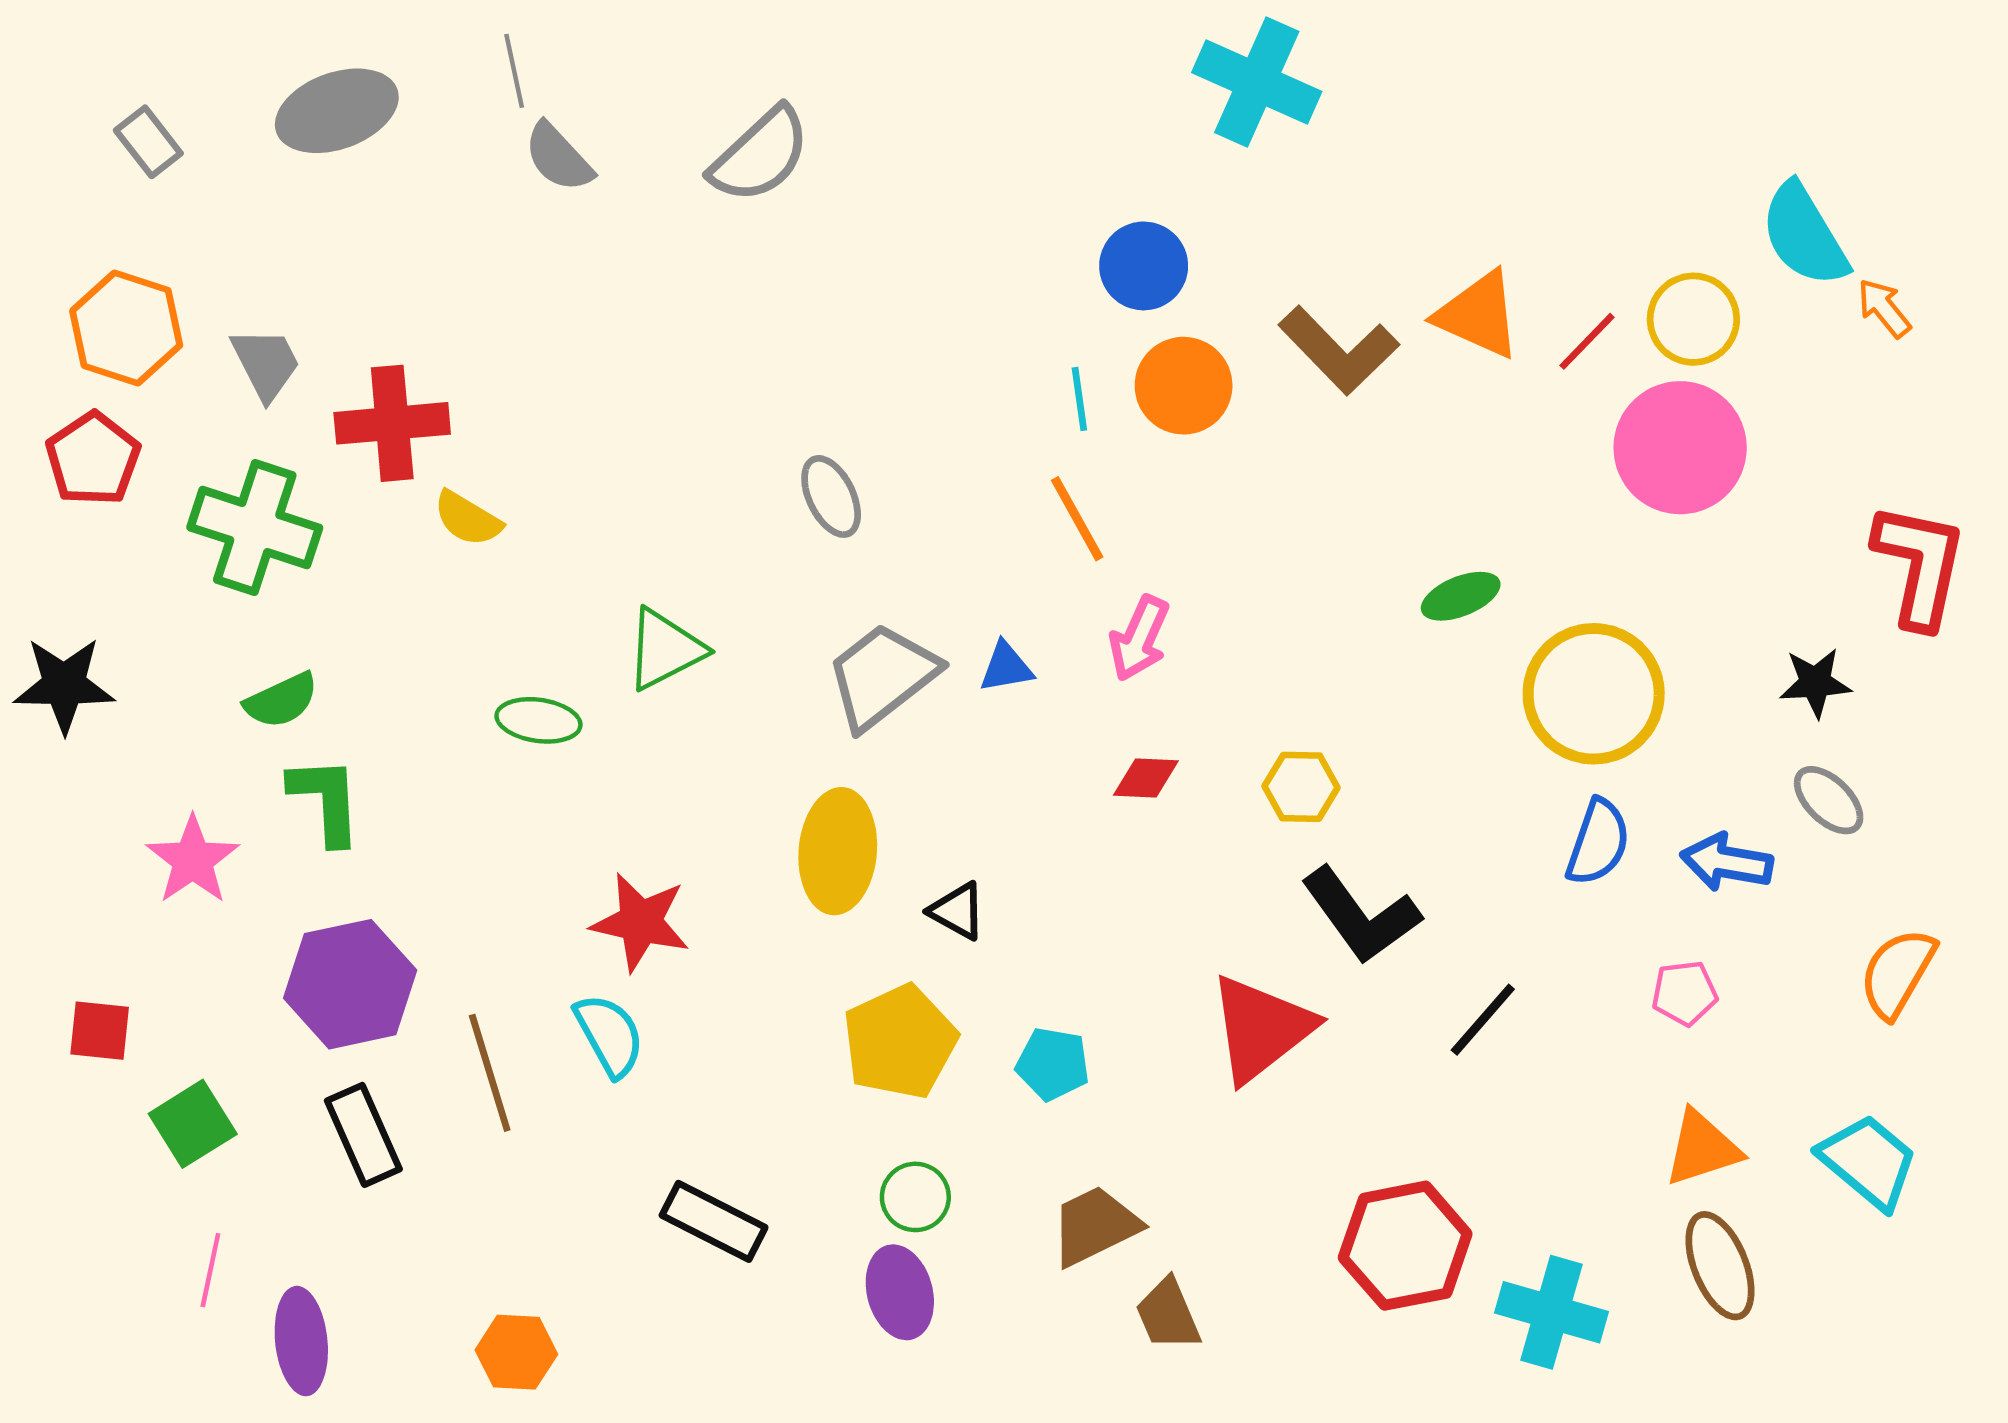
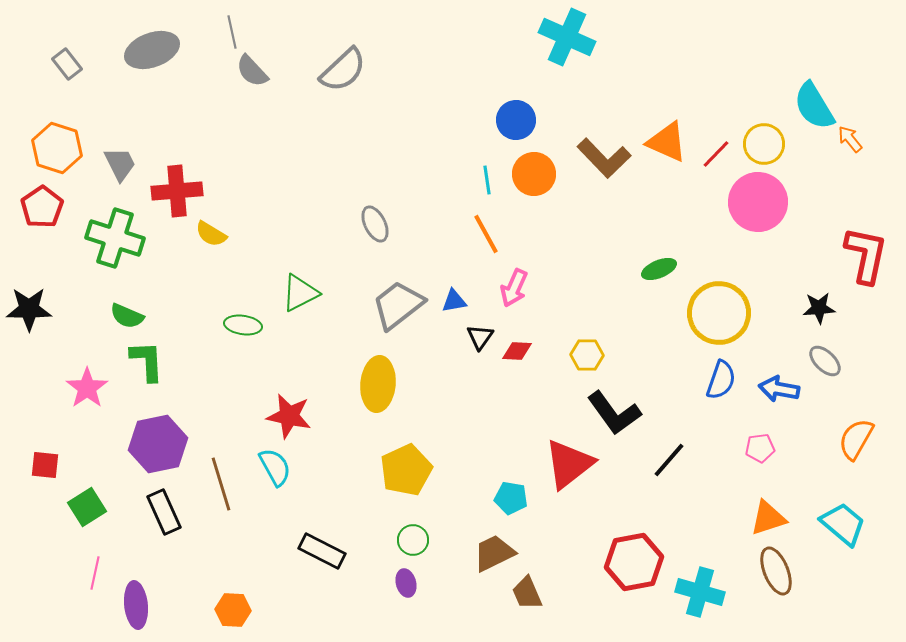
green semicircle: (281, 700) -> (127, 316), turned 48
black triangle: (957, 911) -> (480, 337), moved, turned 36
cyan pentagon: (1053, 1064) -> (511, 498), moved
purple ellipse: (900, 1292) -> (406, 583), size x0.7

